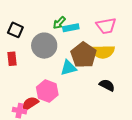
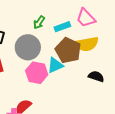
pink trapezoid: (106, 26) -> (86, 18), turned 65
cyan rectangle: (71, 28) -> (62, 27), moved
pink hexagon: (47, 91) -> (37, 73), moved

